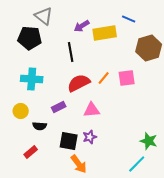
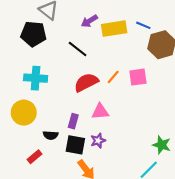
blue line: (129, 19) -> (143, 25), moved
black line: (71, 52) -> (78, 49), turned -42
purple rectangle: (59, 107) -> (73, 121), moved, turned -48
yellow circle: (21, 111) -> (24, 113), size x1.5
black semicircle: (40, 126) -> (51, 135), moved

